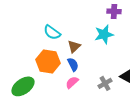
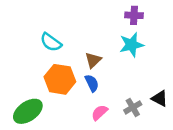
purple cross: (114, 11) -> (134, 15), moved
cyan semicircle: (52, 32) -> (51, 42), moved
pink semicircle: (72, 82) -> (99, 113), moved

